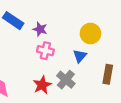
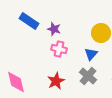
gray cross: (66, 80) -> (88, 76), moved

